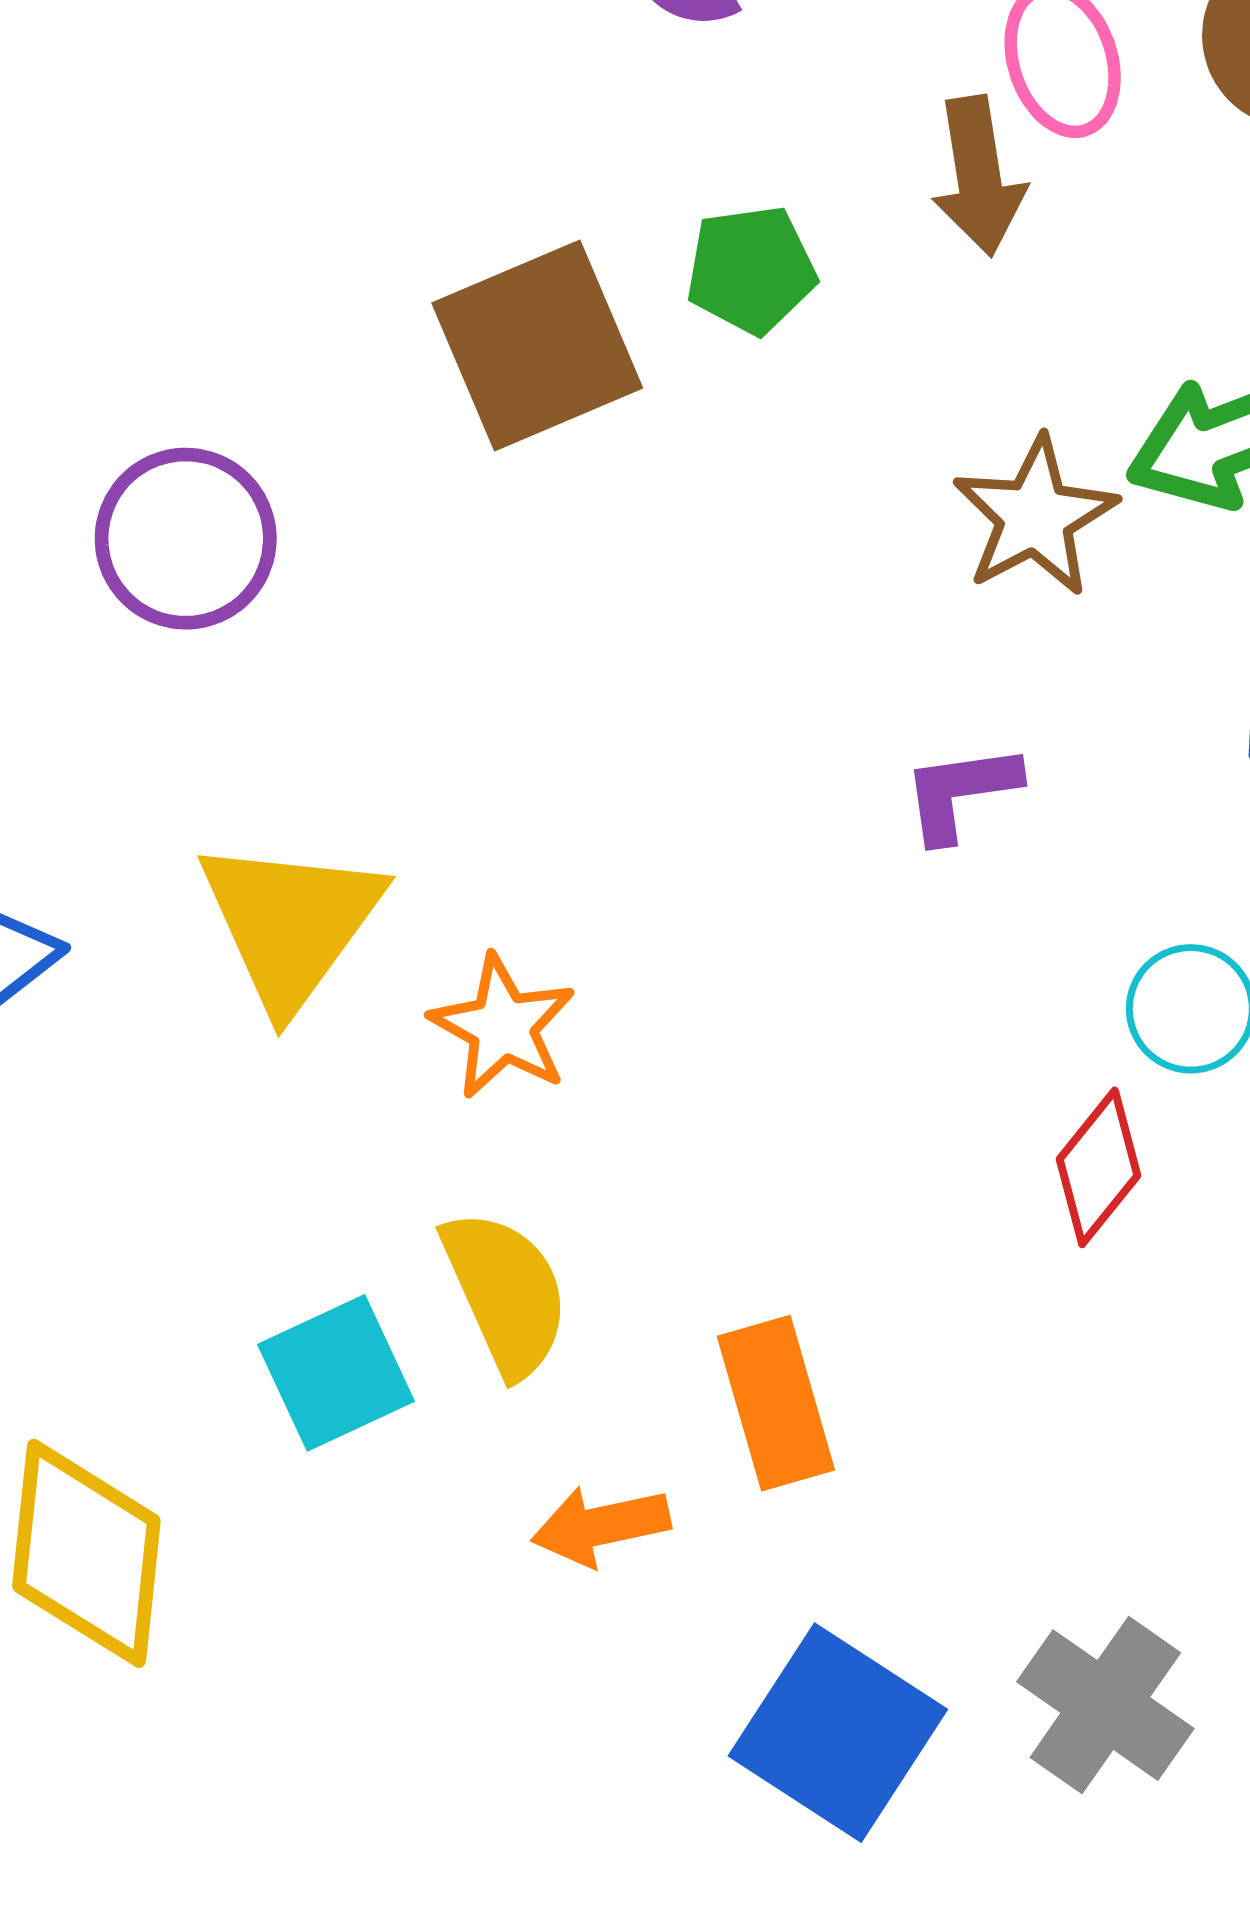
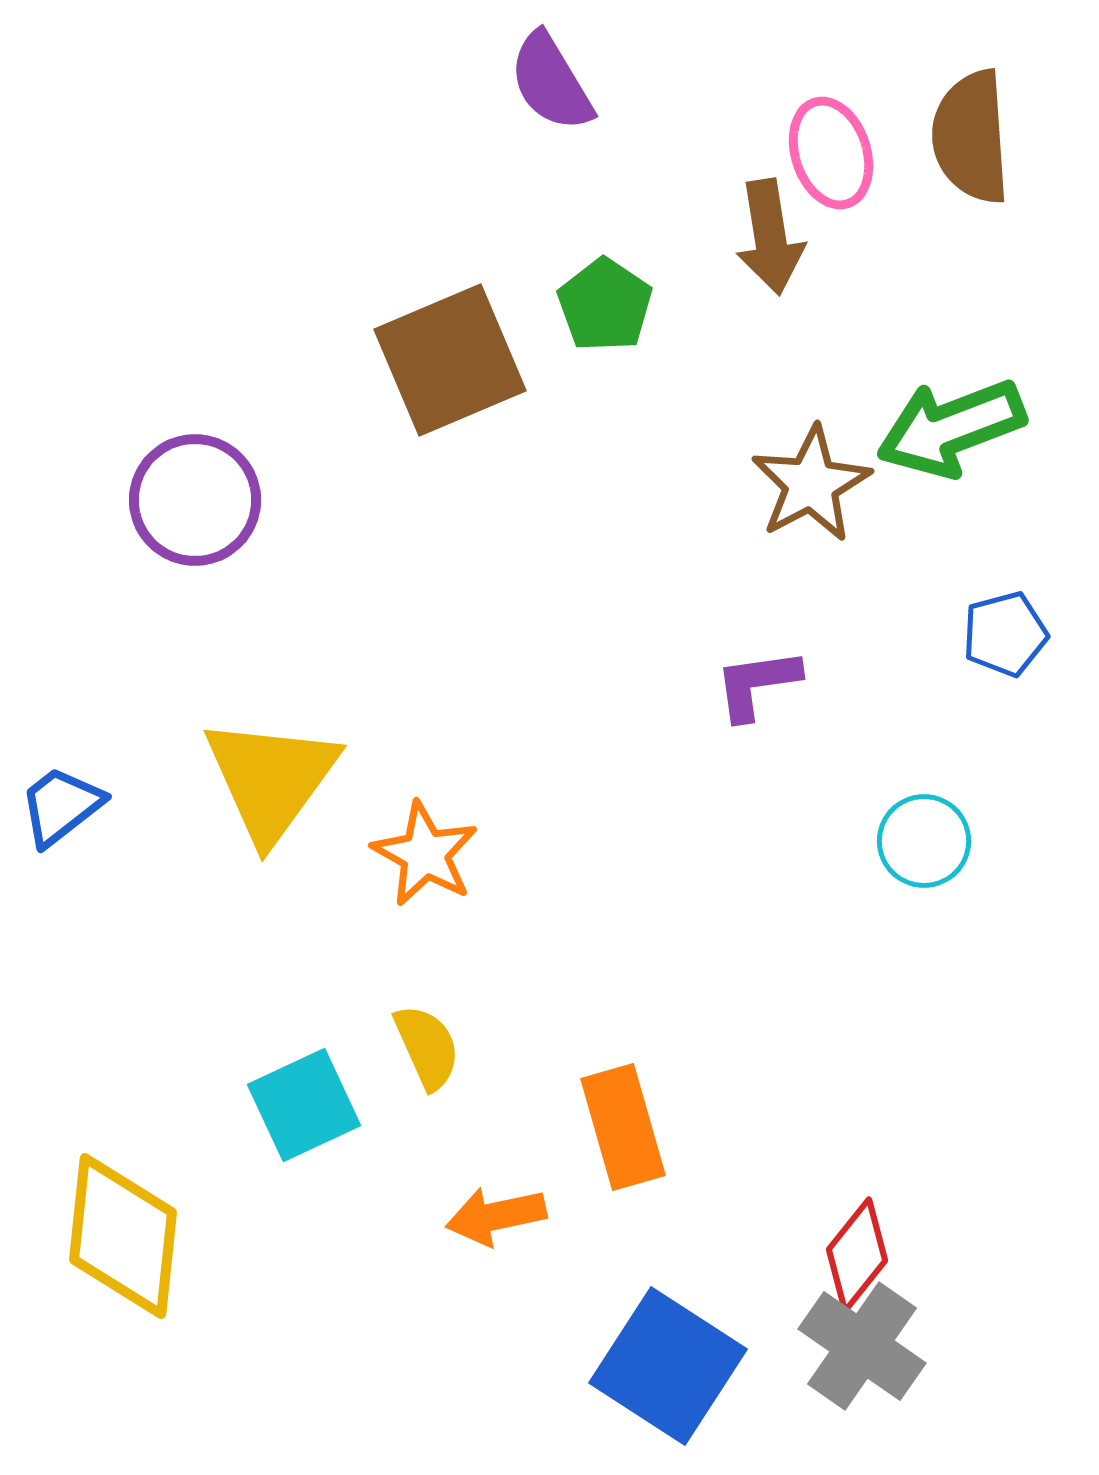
green pentagon: (751, 270) -> (605, 305), turned -30
red diamond: (1098, 1167) -> (857, 1255), moved
yellow semicircle: (506, 1293) -> (427, 1047), size x0.7

